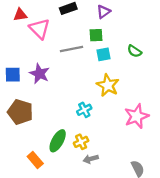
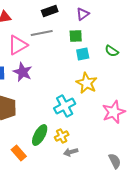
pink triangle: (39, 29) -> (18, 45), moved, turned 45
gray line: (71, 49) -> (42, 33), moved
cyan cross: (84, 110) -> (65, 106), size x1.5

